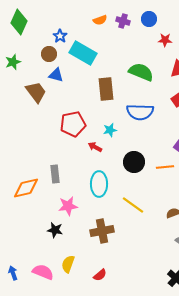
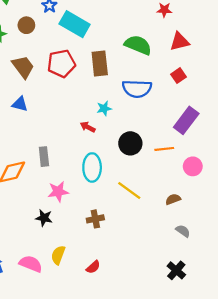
brown circle: (49, 54) -> (26, 25), moved
blue triangle: (56, 75) -> (20, 104), moved
red pentagon: (73, 124) -> (61, 64), moved
brown cross: (102, 231) -> (95, 219), size x0.7

